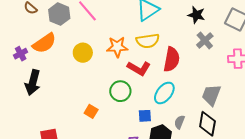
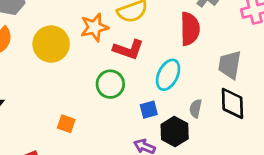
yellow circle: (83, 53) -> (51, 44), size x1.4
red semicircle: (172, 59) -> (190, 29), moved
orange square: (91, 111) -> (66, 124), moved

